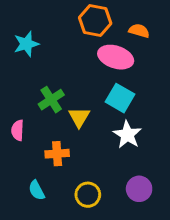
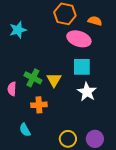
cyan square: (120, 98) -> (82, 67), turned -30
green cross: (51, 100) -> (33, 78), moved, turned -30
purple circle: (139, 189) -> (95, 139), moved
yellow circle: (88, 195) -> (68, 139), moved

